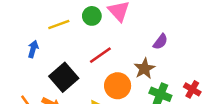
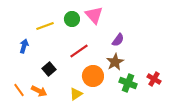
purple semicircle: (160, 42) -> (118, 40), moved
black square: (64, 77) -> (49, 69), size x0.6

